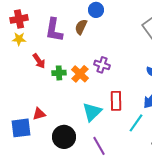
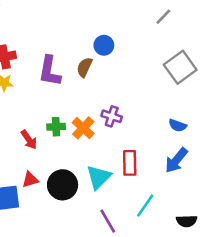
red arrow: (39, 61) -> (29, 140), moved
cyan line: (136, 123) -> (145, 206), moved
black circle: (64, 137) -> (63, 185), moved

